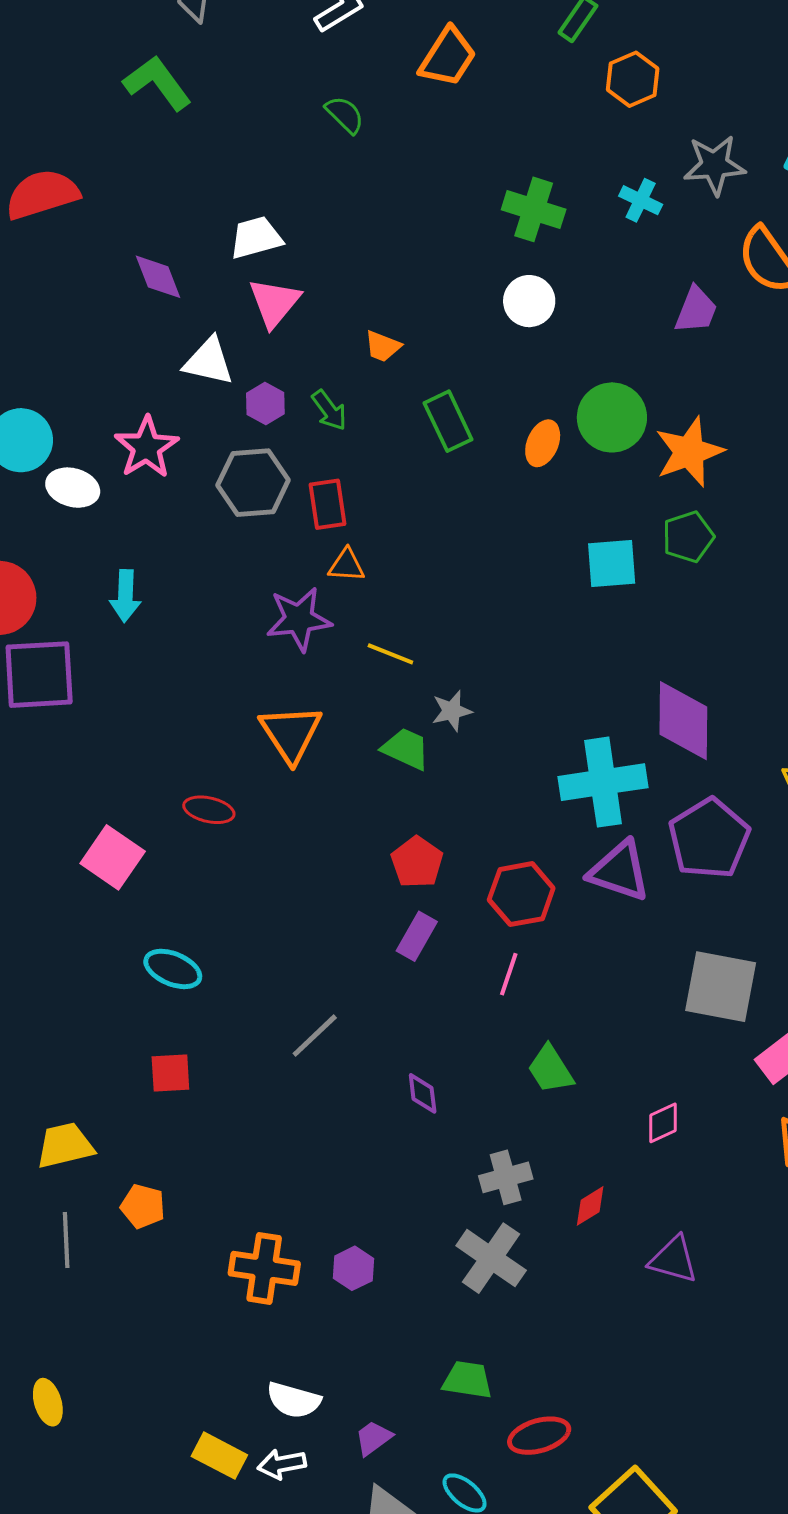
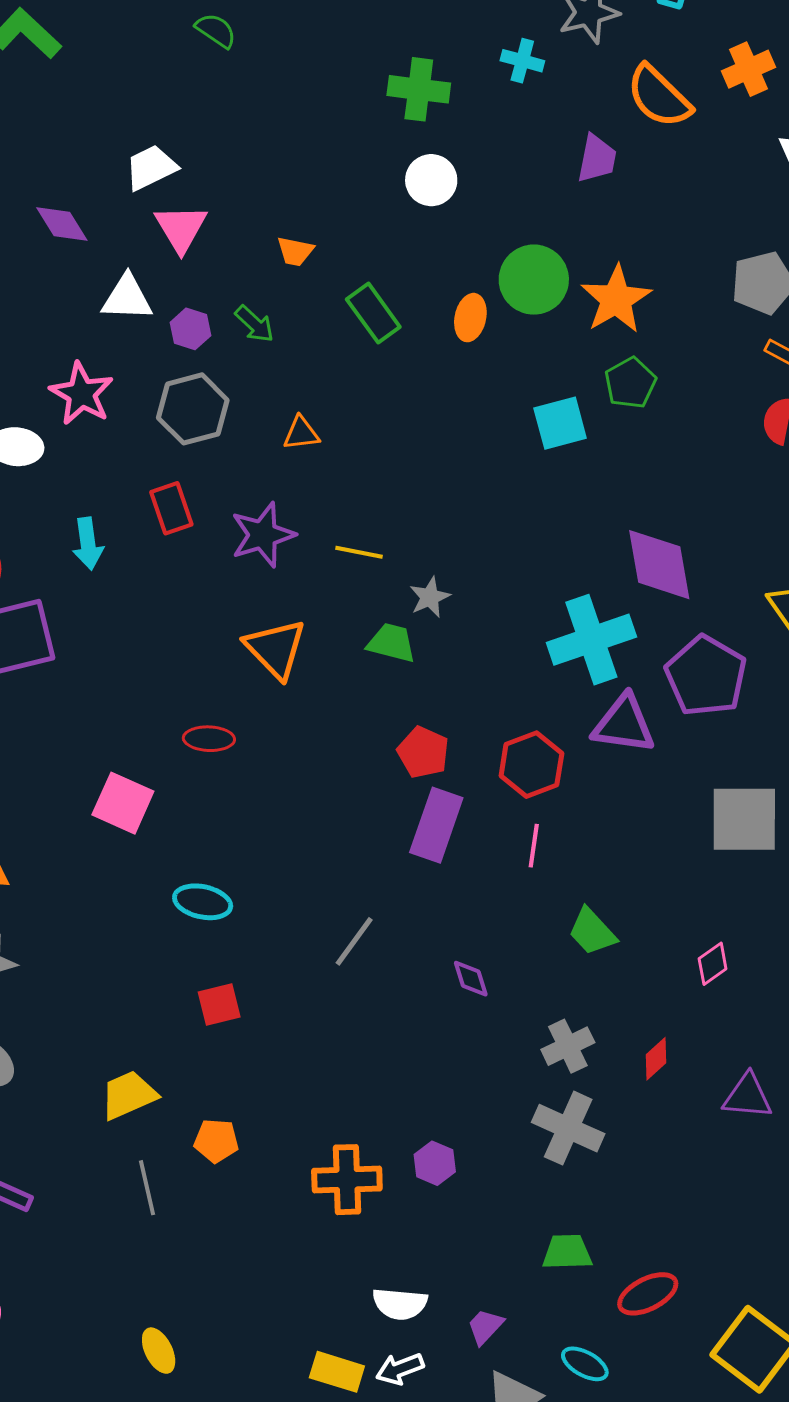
red rectangle: (327, 504) -> (171, 508), moved
orange triangle: (347, 565) -> (301, 433), moved
purple rectangle: (417, 936) -> (436, 825), size x1.5

